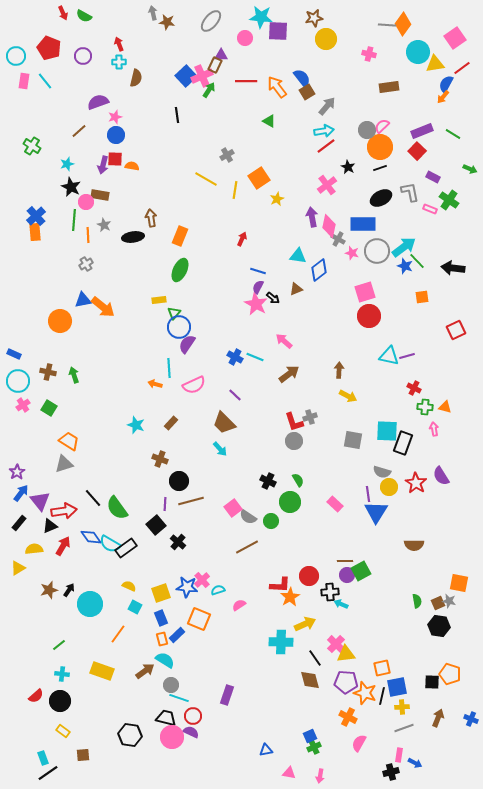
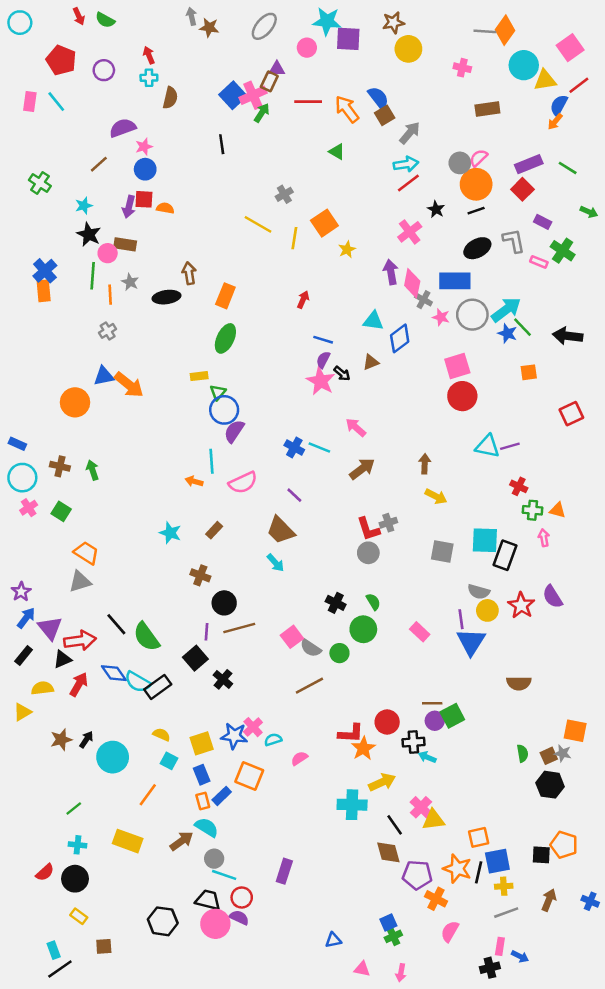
cyan circle: (16, 56) -> (20, 23), moved
purple pentagon: (346, 682) -> (417, 875), moved

